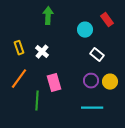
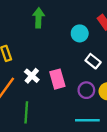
white cross: (42, 52) -> (32, 76), moved
pink rectangle: (54, 83) -> (57, 79), moved

